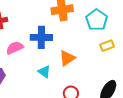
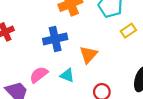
pink semicircle: (15, 48) -> (39, 75), moved

